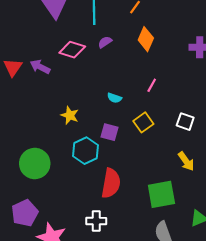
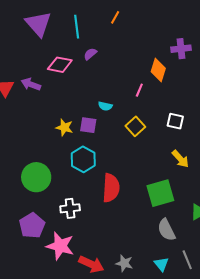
orange diamond: (146, 39) -> (158, 70), moved
purple square: (109, 132) -> (88, 125), moved
white cross: (96, 221) -> (70, 208), moved

